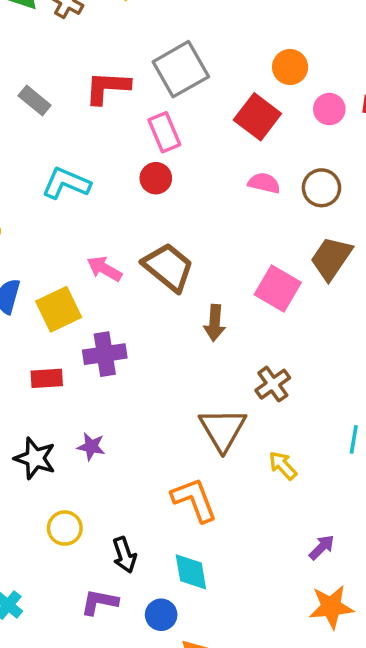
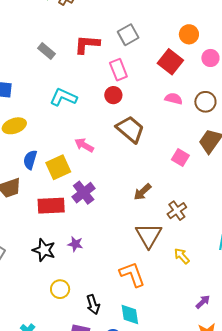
gray square: (181, 69) -> (128, 35), size x0.7
brown trapezoid: (168, 267) -> (130, 129), moved
pink square: (278, 289) -> (180, 157), size x0.7
brown arrow: (215, 323) -> (142, 192), moved, turned 42
purple cross: (105, 354) -> (84, 193), turned -30
red rectangle: (47, 378) -> (51, 206), size x1.5

